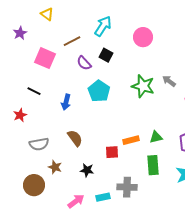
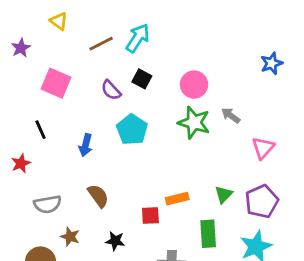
pink circle: (143, 37) -> (194, 85), moved
brown line: (72, 41) -> (101, 44), moved
black line: (34, 91) -> (41, 130), turned 40
green triangle: (156, 137) -> (224, 194), moved, turned -32

